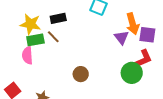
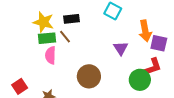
purple triangle: (121, 37) -> (121, 48), moved
pink semicircle: (27, 55) -> (50, 55), moved
brown circle: (81, 74) -> (89, 76), size x1.5

